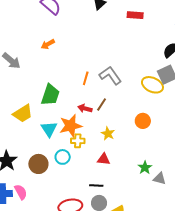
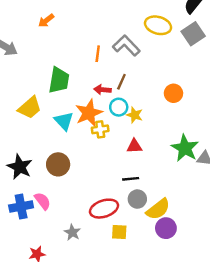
yellow ellipse: (152, 85) -> (158, 25), moved
cyan circle: (63, 157) -> (119, 107), moved
green star: (145, 168) -> (185, 148), size x1.6

